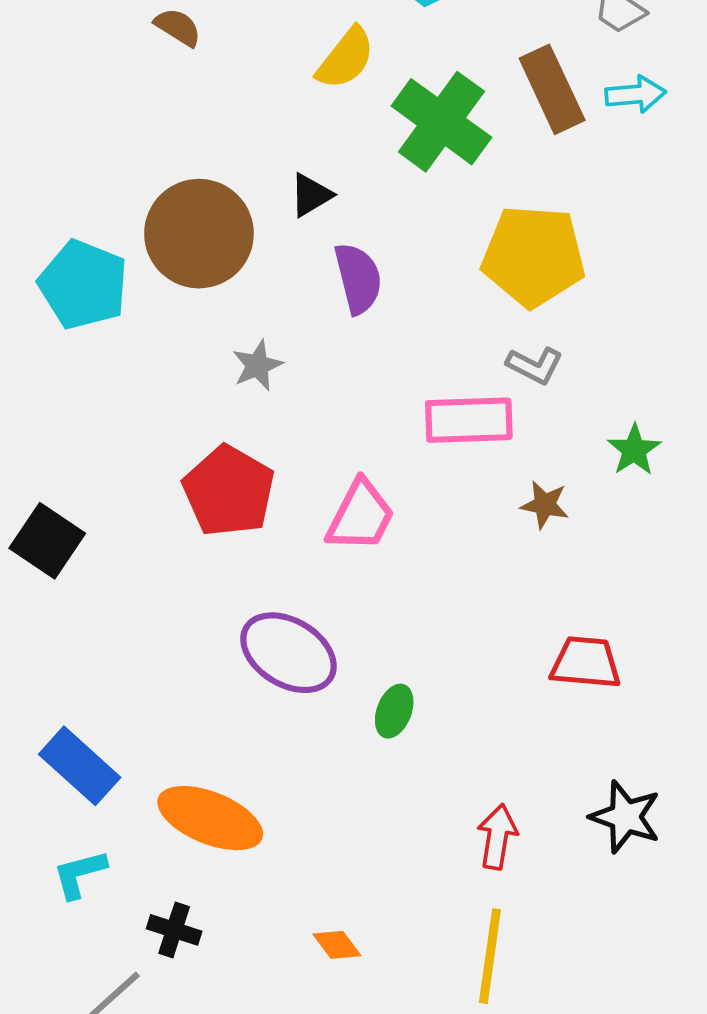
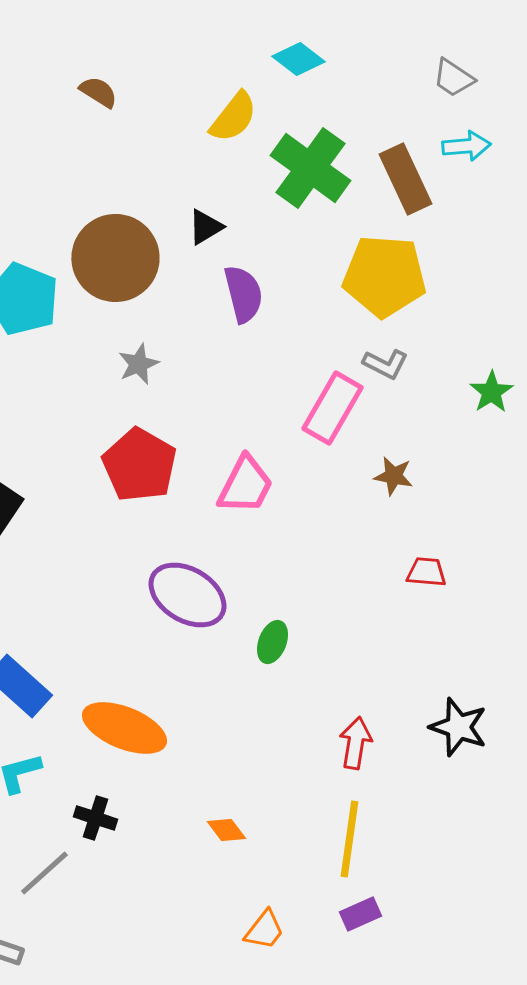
brown rectangle: (552, 89) -> (405, 179), moved
gray star: (257, 365) -> (138, 364), moved
pink rectangle: (469, 420) -> (332, 408), turned -58
green star: (634, 450) -> (491, 392), moved
red trapezoid: (586, 663) -> (426, 572), moved, size x0.7

